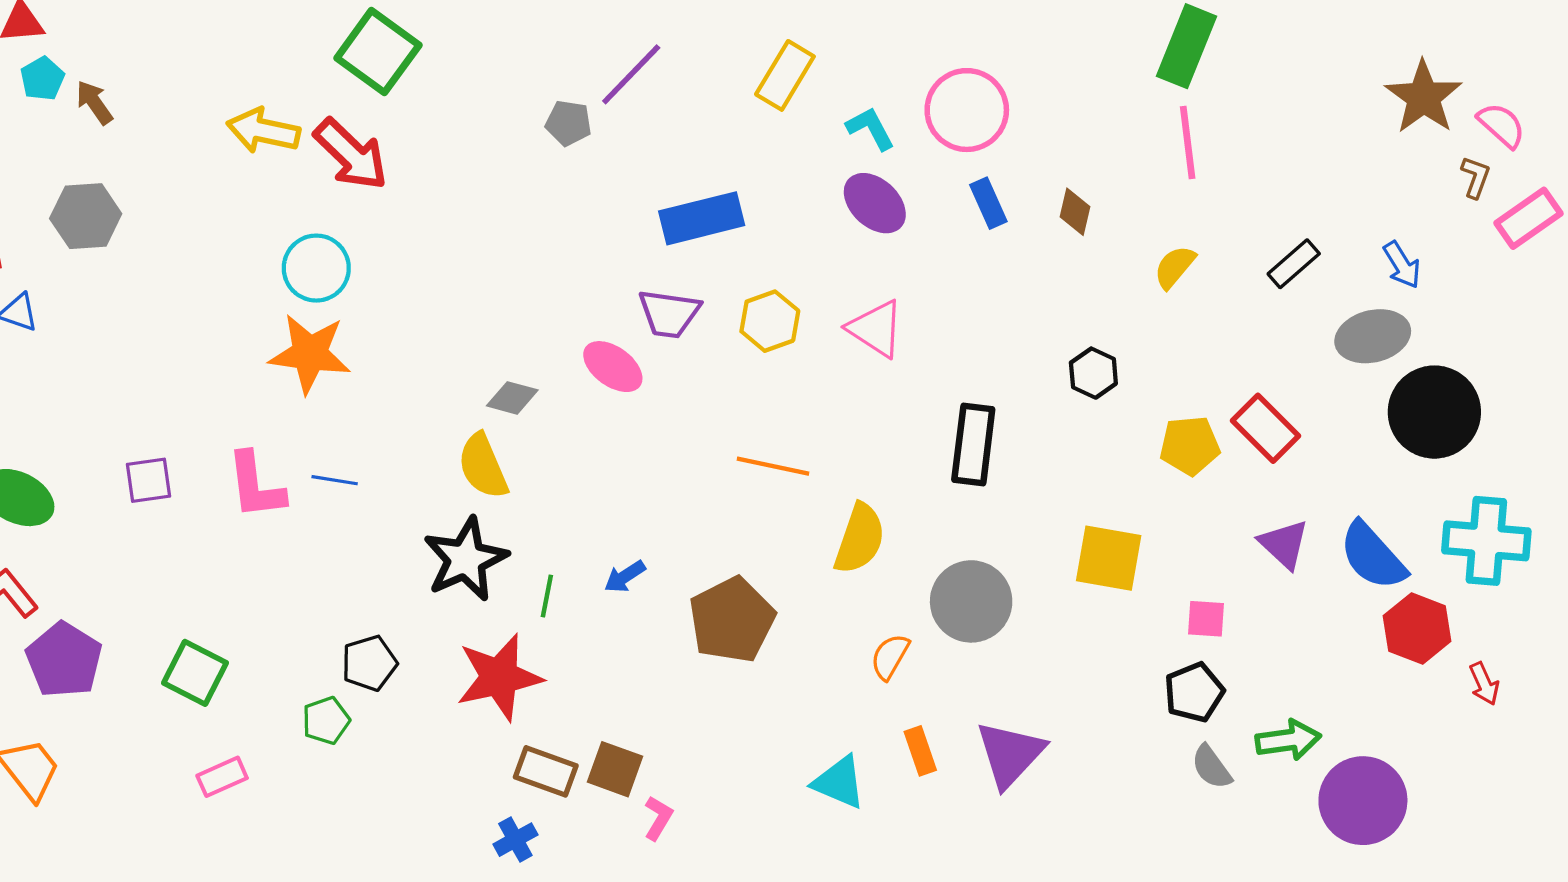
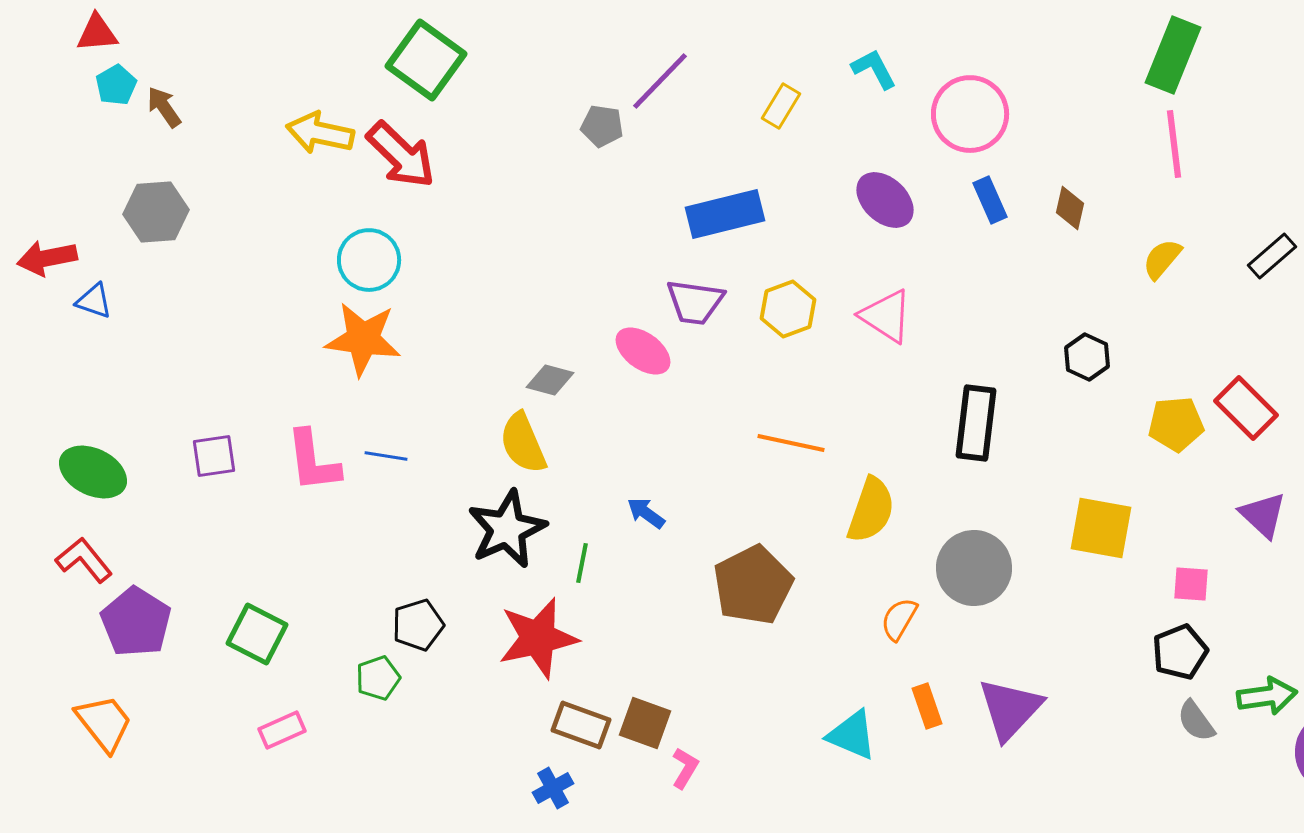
yellow rectangle: (785, 75) -> (781, 106), moved, size x0.7
cyan L-shape: (870, 128) -> (874, 69), moved
blue arrow: (625, 577) -> (646, 513), moved, turned 69

